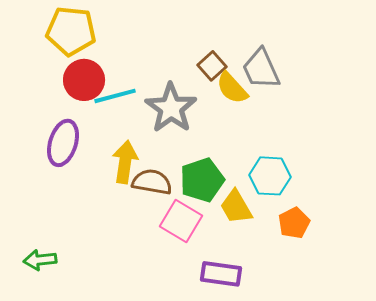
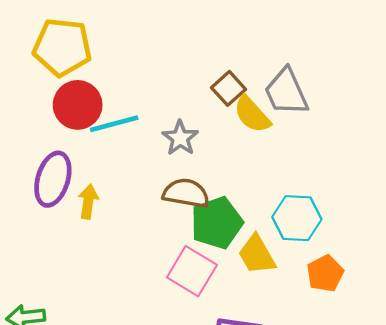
gray star: (171, 108) -> (180, 138), size x0.6
yellow arrow: (125, 162) -> (88, 202), moved, size x0.7
brown semicircle: (152, 182) -> (186, 193), moved

